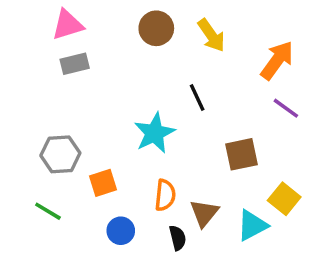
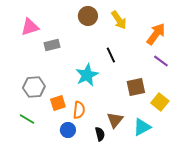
pink triangle: (67, 25) -> (30, 27), moved
gray rectangle: (75, 64) -> (52, 45), moved
orange semicircle: (165, 195) -> (79, 110), moved
yellow square: (284, 199) -> (160, 102), moved

